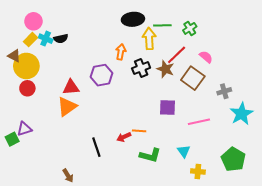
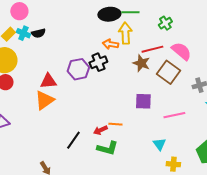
pink circle: (33, 21) -> (19, 11), moved
green line: (162, 25) -> (130, 12), moved
orange arrow: (121, 52) -> (110, 44), moved, turned -91
red line: (177, 55) -> (152, 49), turned 30
pink semicircle: (206, 57) -> (181, 51), size x1.5
black cross: (141, 68) -> (98, 62), moved
black line: (96, 147) -> (73, 140), turned 54
green L-shape: (150, 155) -> (107, 148), moved

